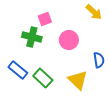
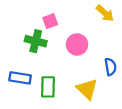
blue rectangle: (18, 70) -> (20, 78), turned -30
green rectangle: (43, 78) -> (48, 87), turned 48

